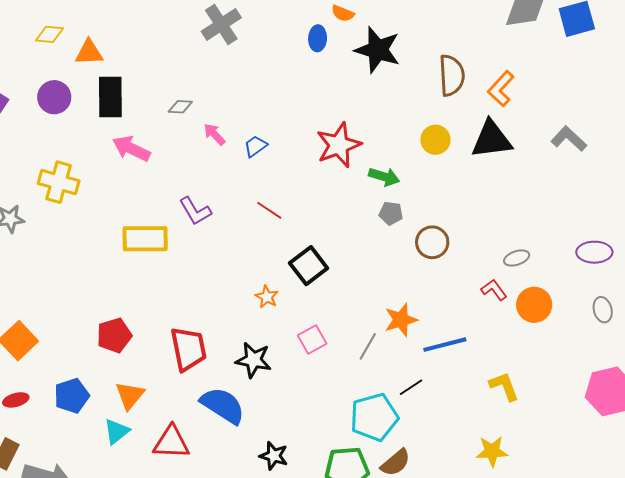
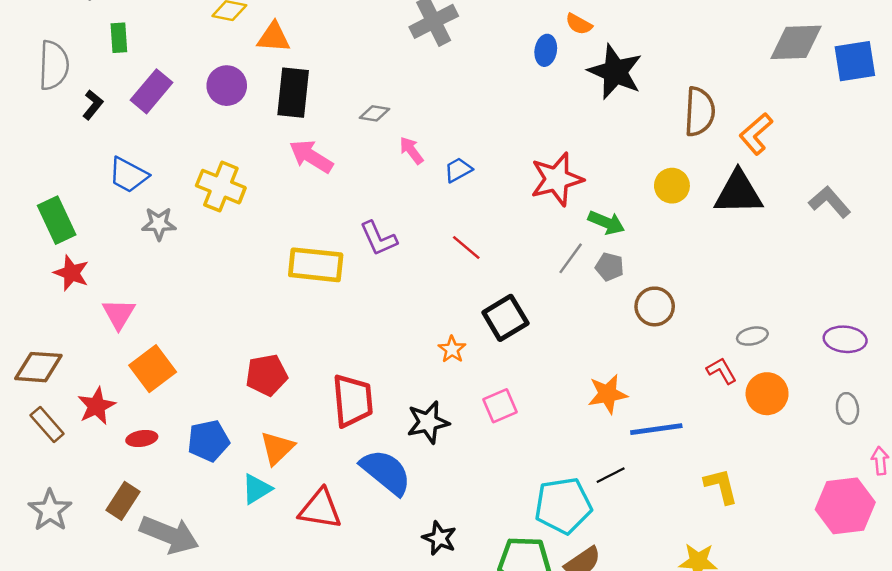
gray line: (368, 346) -> (571, 258), moved
black star: (253, 360) -> (428, 422), turned -30

